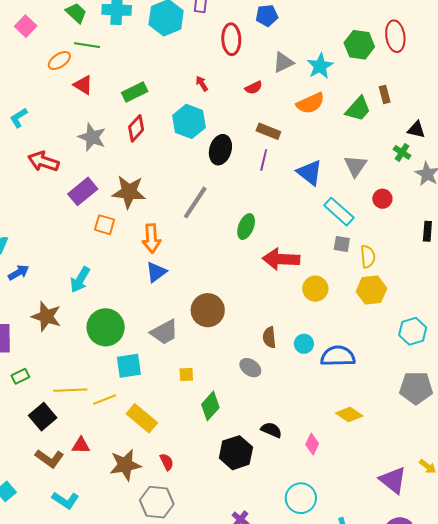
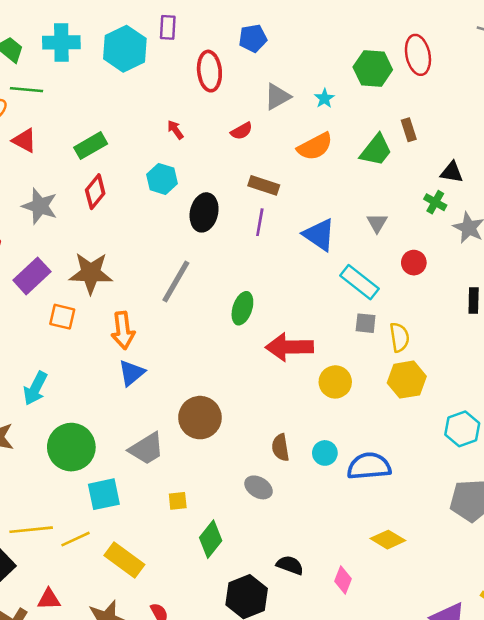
cyan star: (320, 66) -> (324, 98), size x0.6
cyan hexagon: (189, 121) -> (162, 179), size x0.7
gray triangle: (356, 166) -> (377, 223), size x0.7

